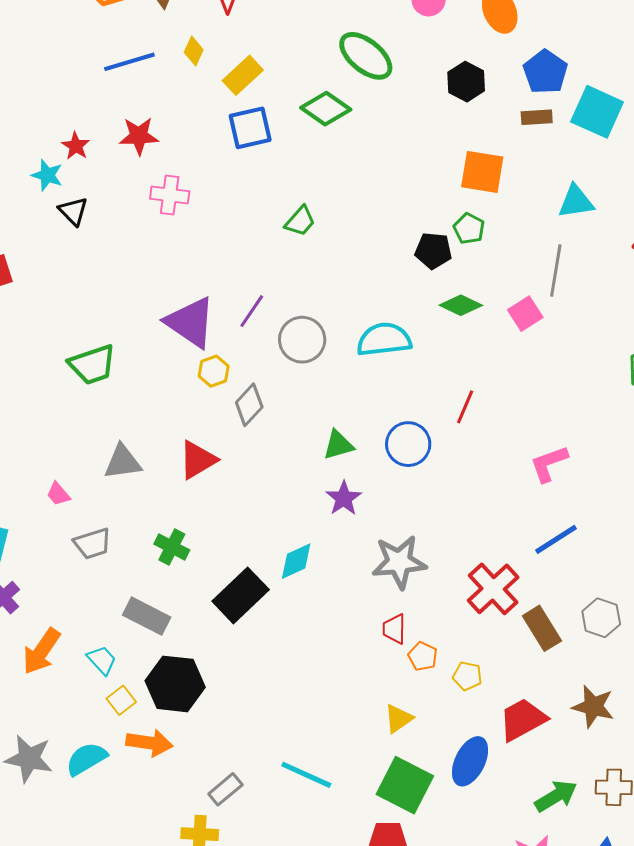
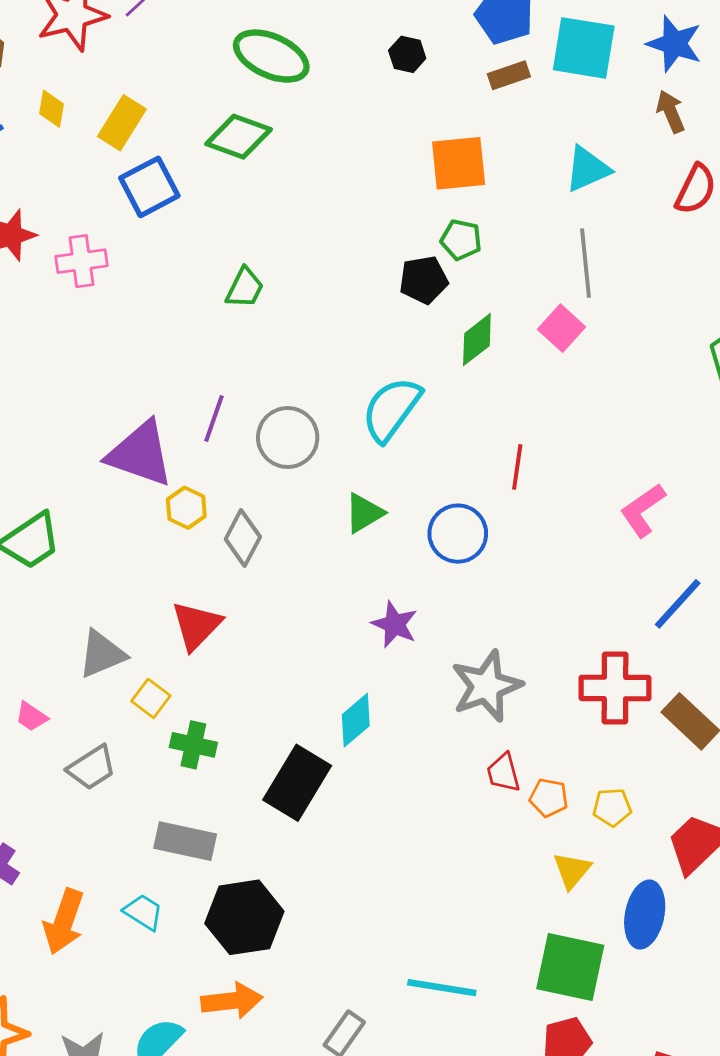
black hexagon: (466, 82) -> (407, 54), size x0.7
pink cross: (170, 195) -> (82, 261), moved
green diamond: (461, 305) -> (477, 340), turned -48
cyan semicircle: (384, 339) -> (391, 409), turned -32
green triangle: (338, 445) -> (364, 513), moved
red cross: (493, 589) -> (615, 688), turned -32
yellow square: (121, 700) -> (151, 698), moved
yellow triangle: (398, 719) -> (572, 870), moved

